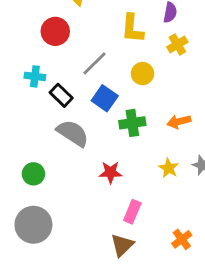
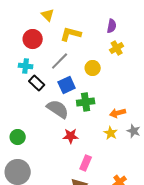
yellow L-shape: (132, 28) -> (71, 34), moved, turned 100
cyan cross: (35, 76) -> (26, 66), moved
blue square: (105, 98) -> (67, 85), turned 30
orange arrow: (179, 122) -> (118, 113), moved
gray semicircle: (73, 133) -> (58, 109), moved

